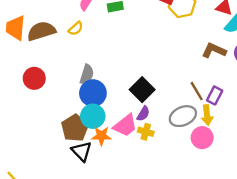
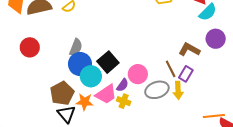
brown L-shape: (214, 50) -> (189, 50), moved
black square: (142, 90) -> (108, 62), moved
cyan circle: (93, 116) -> (91, 76), moved
pink circle: (202, 138) -> (138, 74), moved

